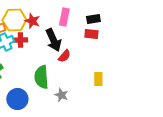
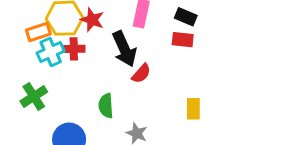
black rectangle: (93, 19) -> (186, 17), turned 32
green semicircle: (41, 77) -> (106, 106), size x0.7

